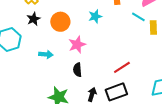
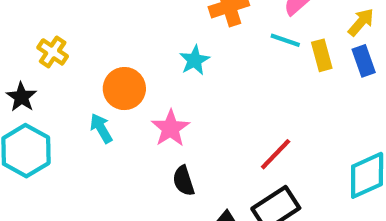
black star: (34, 19) -> (21, 97), moved
cyan arrow: (46, 54) -> (101, 128), moved, turned -112

